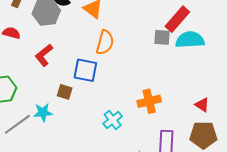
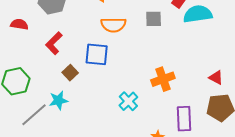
gray square: (162, 37) -> (154, 19), moved
orange semicircle: (105, 42) -> (113, 25), turned 80
brown square: (65, 92) -> (70, 73), moved, turned 35

